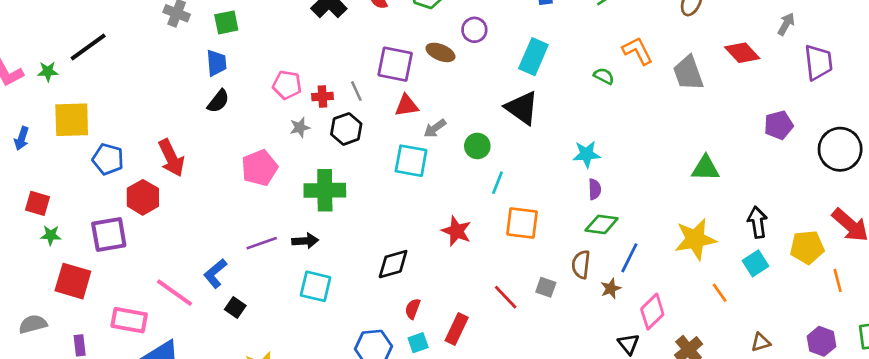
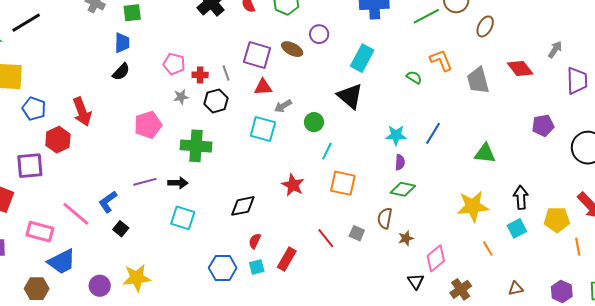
blue line: (629, 258) -> (433, 133), moved

